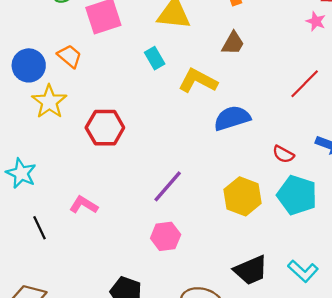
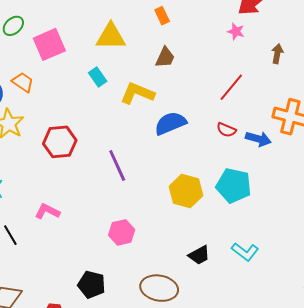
red semicircle: (283, 154) -> (226, 130), moved
purple line: (168, 186) -> (117, 166), moved, turned -60
black trapezoid: (251, 270) -> (199, 255), size x0.7

